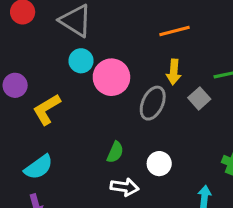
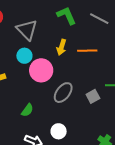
yellow arrow: (174, 72) -> (61, 47), moved
green semicircle: (115, 152) -> (27, 110), moved

